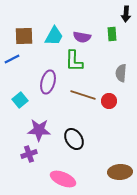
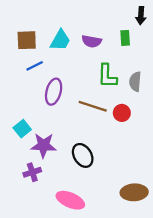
blue line: (12, 59) -> (35, 66), moved
green L-shape: (74, 61) -> (107, 76), moved
cyan square: (20, 100) -> (22, 129), moved

